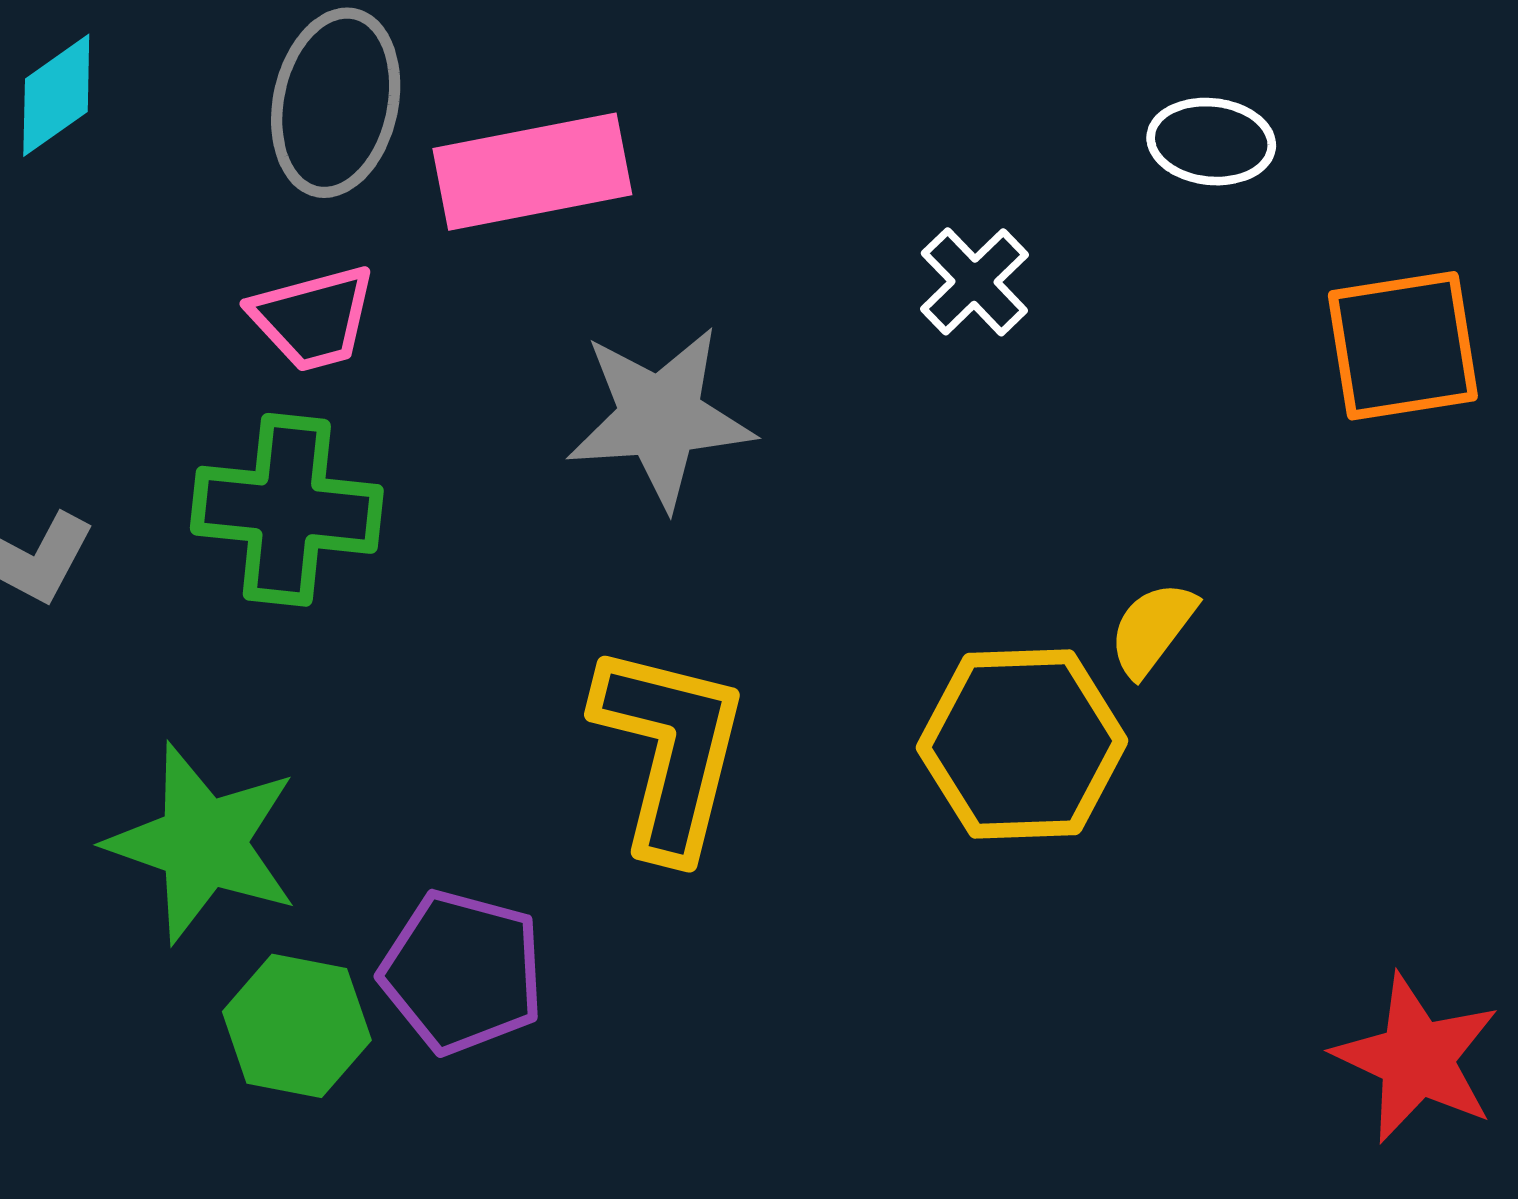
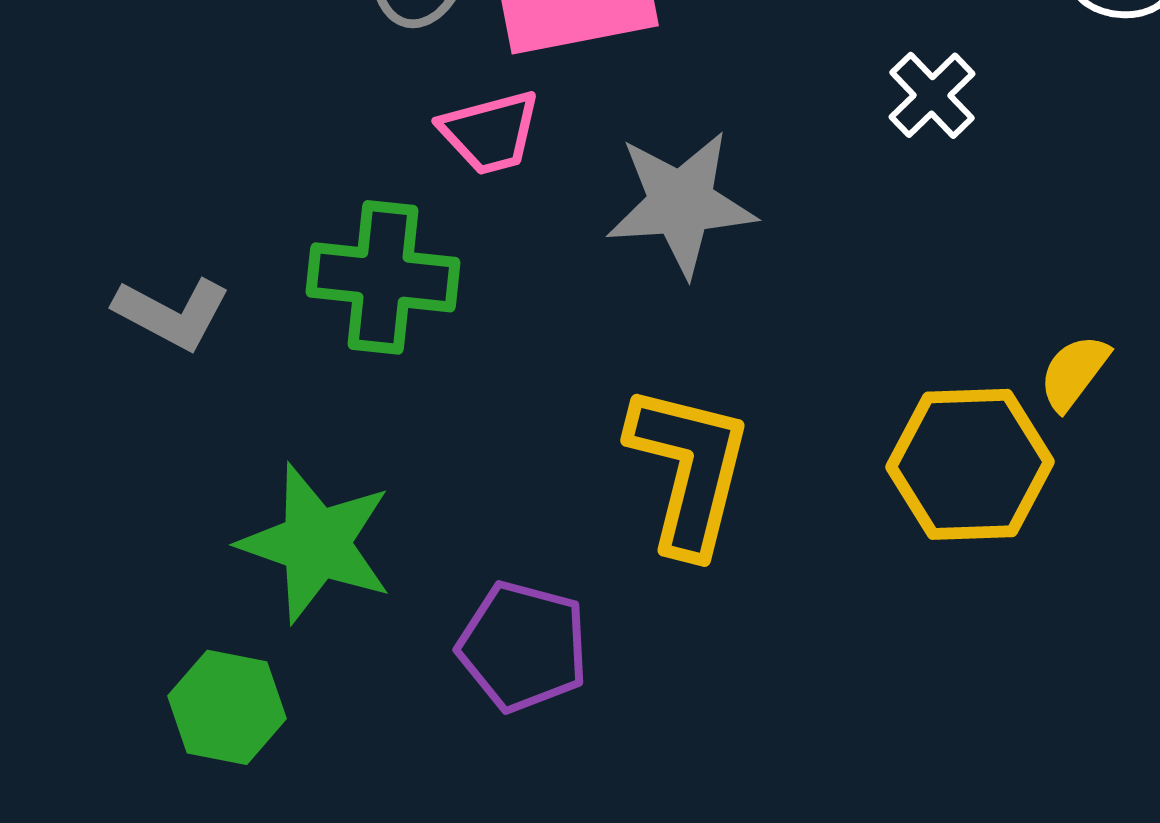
pink trapezoid: (313, 318) -> (490, 132), moved
green hexagon: (297, 1026) -> (227, 707), moved

